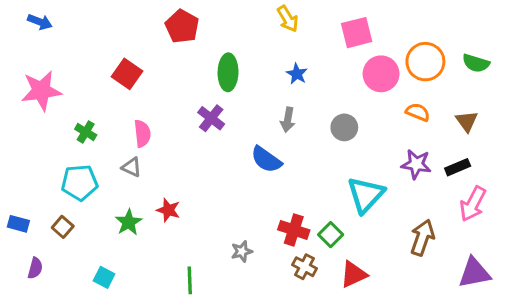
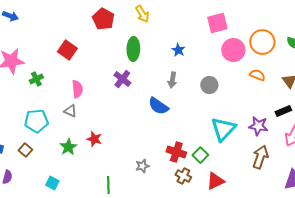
yellow arrow: (288, 19) -> (142, 14), moved
green cross: (86, 132) -> (36, 79), moved, turned 32
purple star: (416, 164) -> (258, 126), moved

